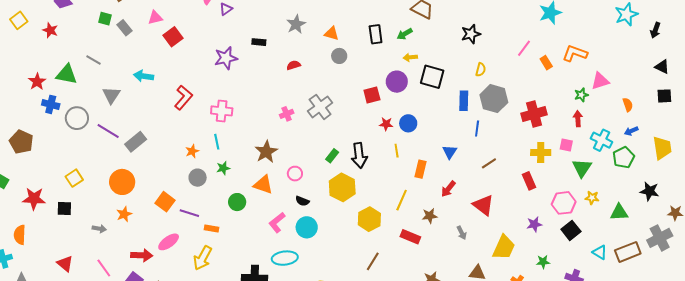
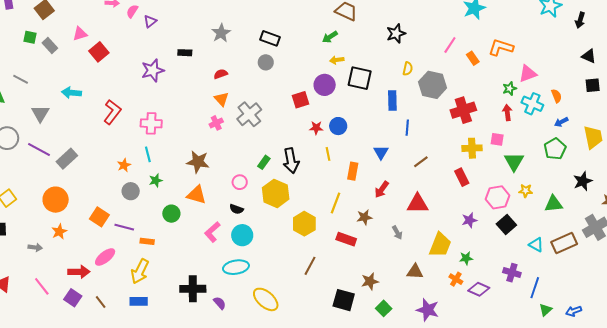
orange triangle: (332, 33) -> (221, 99), moved, turned 35
black rectangle: (376, 34) -> (270, 38), moved, turned -60
gray hexagon: (494, 99) -> (433, 85), moved
cyan cross: (602, 140) -> (532, 104), moved
brown star: (266, 152) -> (198, 162), turned -30
pink circle: (295, 174) -> (240, 182), moved
black star: (650, 191) -> (583, 181), turned -30
red triangle: (483, 205) -> (418, 204), turned -35
cyan ellipse: (285, 258) -> (236, 267), moved
green star: (543, 262) -> (466, 258), moved

